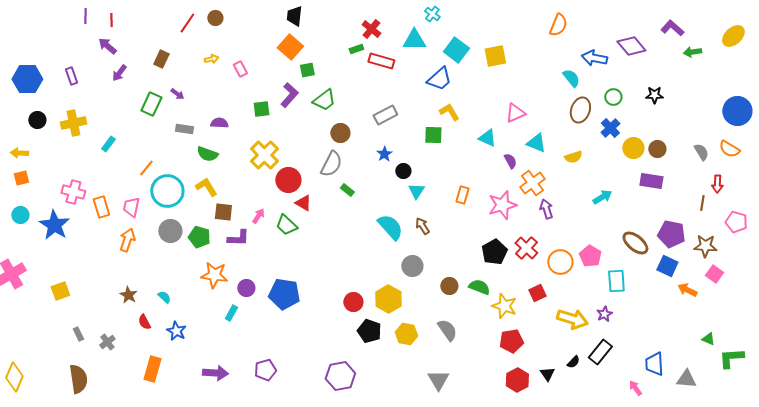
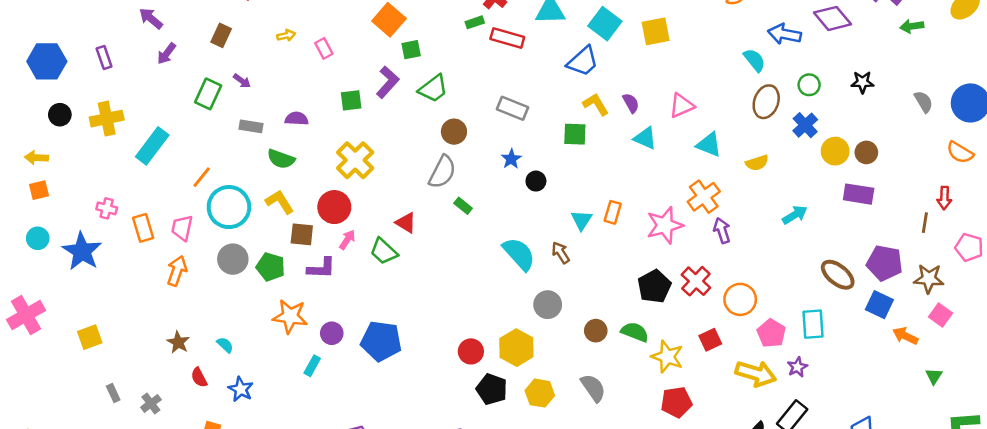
gray rectangle: (385, 115) -> (513, 108), turned 50
cyan rectangle: (108, 144) -> (152, 146), size x1.8
gray semicircle: (701, 152) -> (924, 102), moved
purple semicircle: (510, 161) -> (631, 103), moved
red circle: (288, 180) -> (334, 207), moved
cyan triangle: (416, 191) -> (581, 220), moved
pink cross: (73, 192) -> (107, 208), size x0.7
pink pentagon: (590, 256) -> (771, 333), moved
green triangle: (708, 339) -> (934, 376), moved, turned 40

